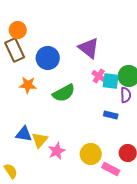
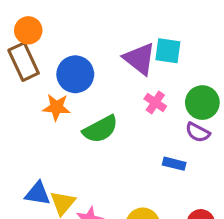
cyan square: (111, 81) -> (168, 51), moved
orange star: (28, 85) -> (56, 107), moved
purple semicircle: (126, 95) -> (198, 132), turned 119

